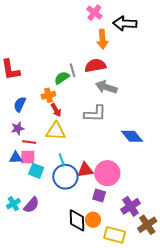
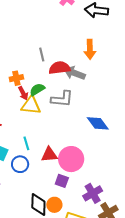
orange arrow: (102, 39) -> (90, 49), moved
red semicircle: (95, 66) -> (60, 68), moved
green semicircle: (62, 78) -> (37, 89), moved
yellow triangle: (56, 131) -> (31, 105), moved
blue circle: (65, 177) -> (20, 164), moved, size x0.7

